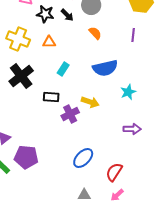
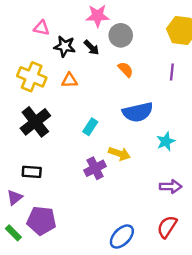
cyan rectangle: (63, 69) -> (90, 127), moved
black rectangle: (51, 97) -> (32, 172), moved
blue ellipse: (83, 158) -> (122, 236), moved
red semicircle: (114, 172) -> (167, 227), moved

